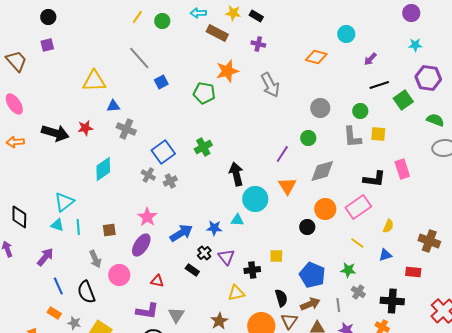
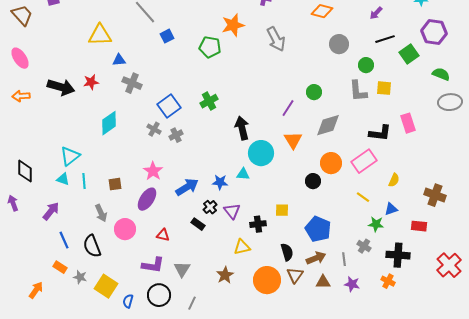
gray circle: (320, 108) -> (339, 44), moved
green star: (348, 270) -> (376, 224), moved

